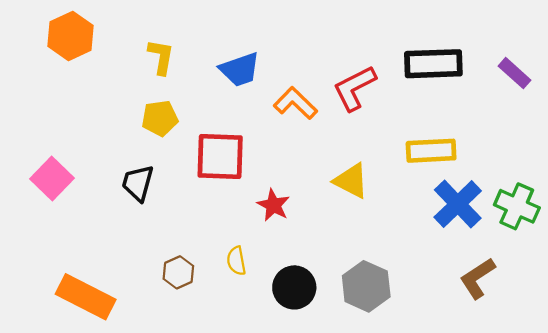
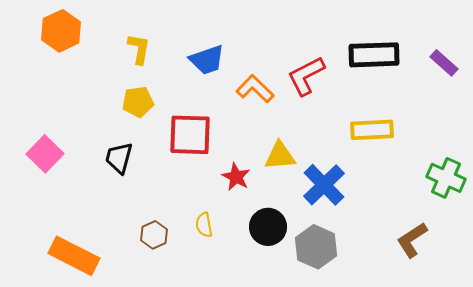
yellow triangle: (351, 181) -> (280, 156), moved, turned -32
blue cross: (458, 204) -> (324, 185), moved
black circle: (294, 287) -> (268, 227), moved

